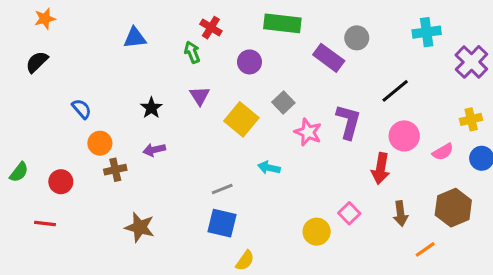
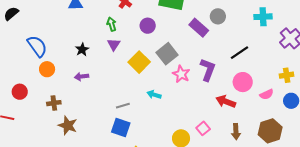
green arrow: (192, 52) -> (112, 24), moved
gray square: (283, 103) -> (167, 54), size x1.5
blue semicircle: (82, 109) -> (37, 46), size x1.6
red arrow: (381, 168) -> (226, 101), turned 96
brown cross: (115, 170) -> (54, 103), moved

